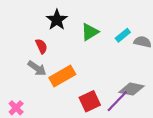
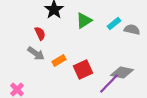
orange rectangle: (62, 76) -> (59, 60), size x0.6
red square: (90, 101) -> (83, 70), moved

